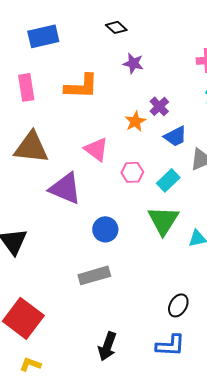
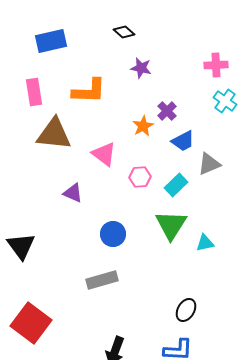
brown triangle: (31, 147) -> (54, 134), moved
purple triangle: (65, 188) -> (73, 193), size x0.6

